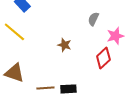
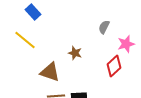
brown triangle: (14, 73) -> (50, 72), moved

